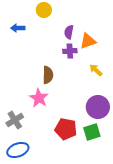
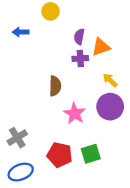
pink star: (39, 98) -> (75, 114), moved
purple circle: (98, 107) -> (110, 107), moved
red pentagon: (66, 129) -> (60, 155), moved
green square: (92, 132) -> (91, 154), moved

